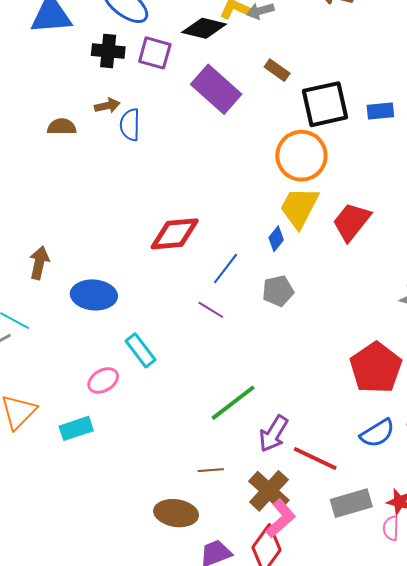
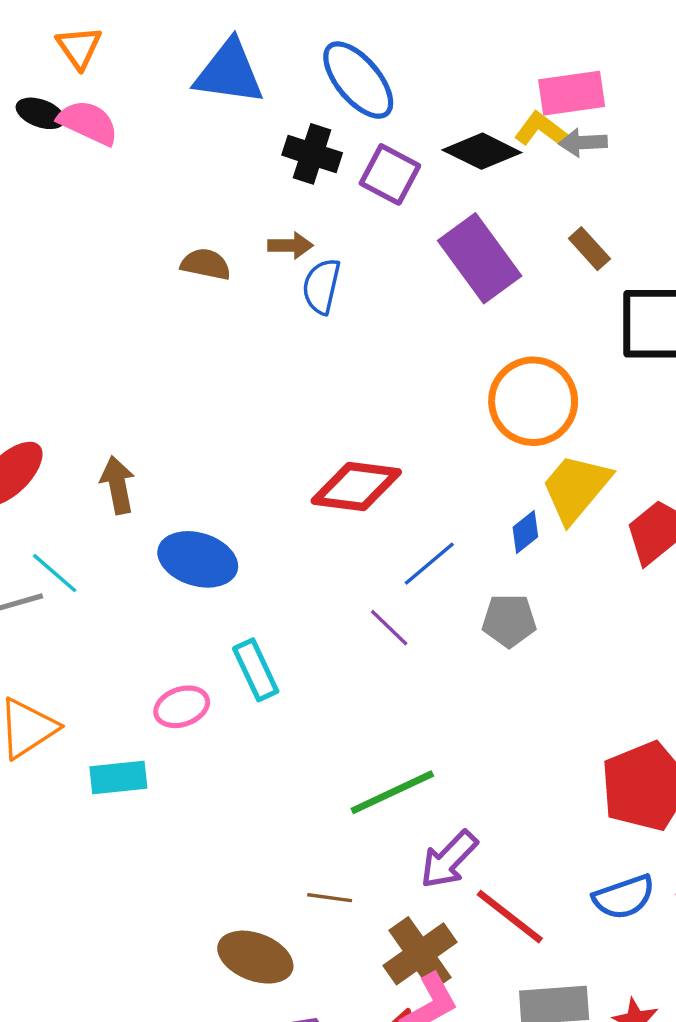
orange circle: (301, 156) -> (533, 401), moved
brown arrow: (39, 263) -> (118, 485), turned -36

